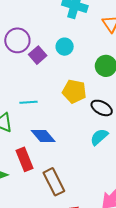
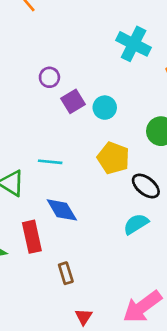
purple circle: (17, 40) -> (49, 77), size x0.6
cyan circle: (65, 47) -> (105, 108), moved
brown rectangle: (54, 182) -> (66, 273), size x0.6

